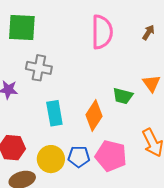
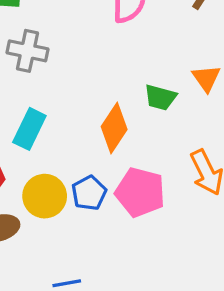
cyan rectangle: (54, 113) -> (29, 129), moved, turned 35
blue pentagon: (79, 157) -> (89, 193), turned -30

